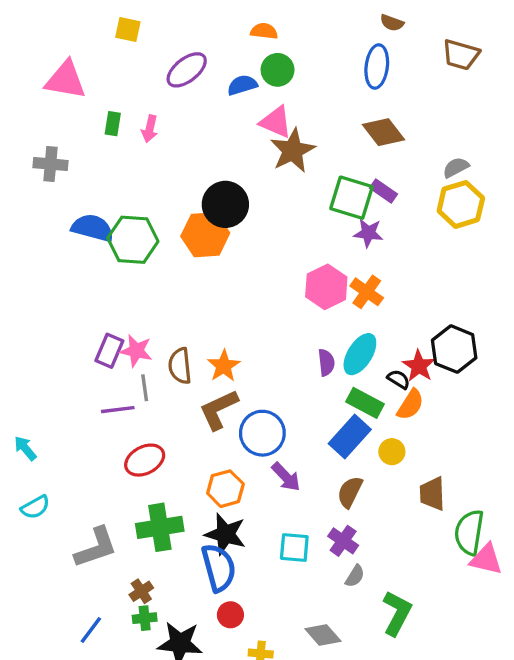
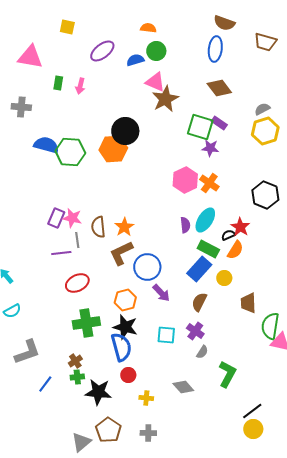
brown semicircle: (392, 23) -> (224, 23), size x1.5
black hexagon: (454, 349) -> (265, 195), moved
black semicircle: (399, 379) -> (228, 235), turned -56
gray L-shape: (96, 548) -> (27, 352), moved

